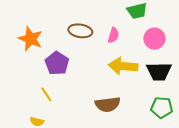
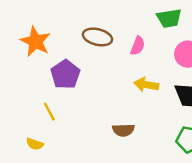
yellow arrow: (123, 66) -> (146, 85), size x0.7
brown semicircle: (108, 104) -> (123, 130), size x0.7

